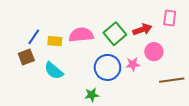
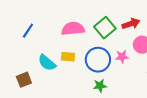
yellow rectangle: (55, 41) -> (68, 57), moved
brown square: (26, 57) -> (24, 80), moved
green star: (92, 95) -> (100, 86), moved

